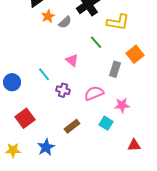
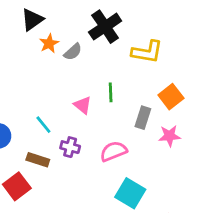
green line: (96, 42) -> (111, 92), moved, turned 40
pink star: (122, 105) -> (170, 136), moved
cyan square: (106, 123) -> (130, 193), size x1.5
brown rectangle: (72, 126) -> (38, 160), moved, turned 56

